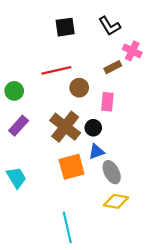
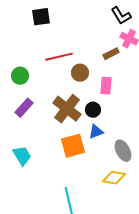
black L-shape: (109, 26) -> (121, 16), moved
black square: (65, 27) -> (41, 17), moved
gray ellipse: (112, 172) -> (123, 151), moved

